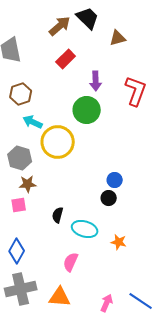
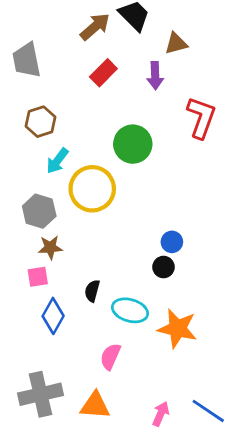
purple arrow: (96, 81) -> (155, 76), moved
cyan arrow: (33, 122) -> (57, 161), turned -78
orange star: (119, 242) -> (177, 329), size x1.8
blue diamond: (17, 251) -> (53, 316), moved

